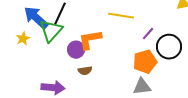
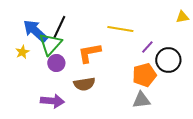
purple circle: (76, 50) -> (56, 63), moved
brown semicircle: (85, 71) -> (84, 84), size x1.5

